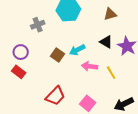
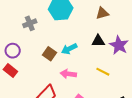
black triangle: (106, 42) -> (98, 41), turned -32
pink arrow: (90, 66) -> (68, 74), moved
yellow line: (111, 73) -> (103, 72), turned -32

